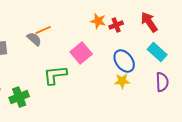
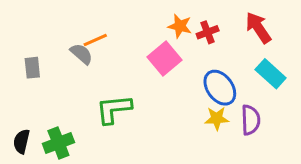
pink square: (81, 53) -> (164, 58), moved
purple semicircle: (162, 82) -> (251, 120), moved

